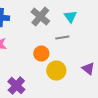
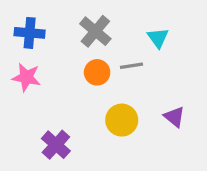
cyan triangle: (70, 17) -> (158, 38), moved
orange circle: (41, 54) -> (97, 72), moved

